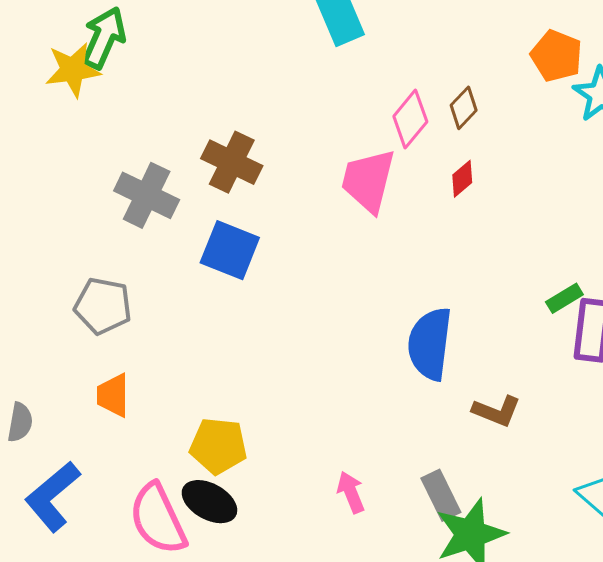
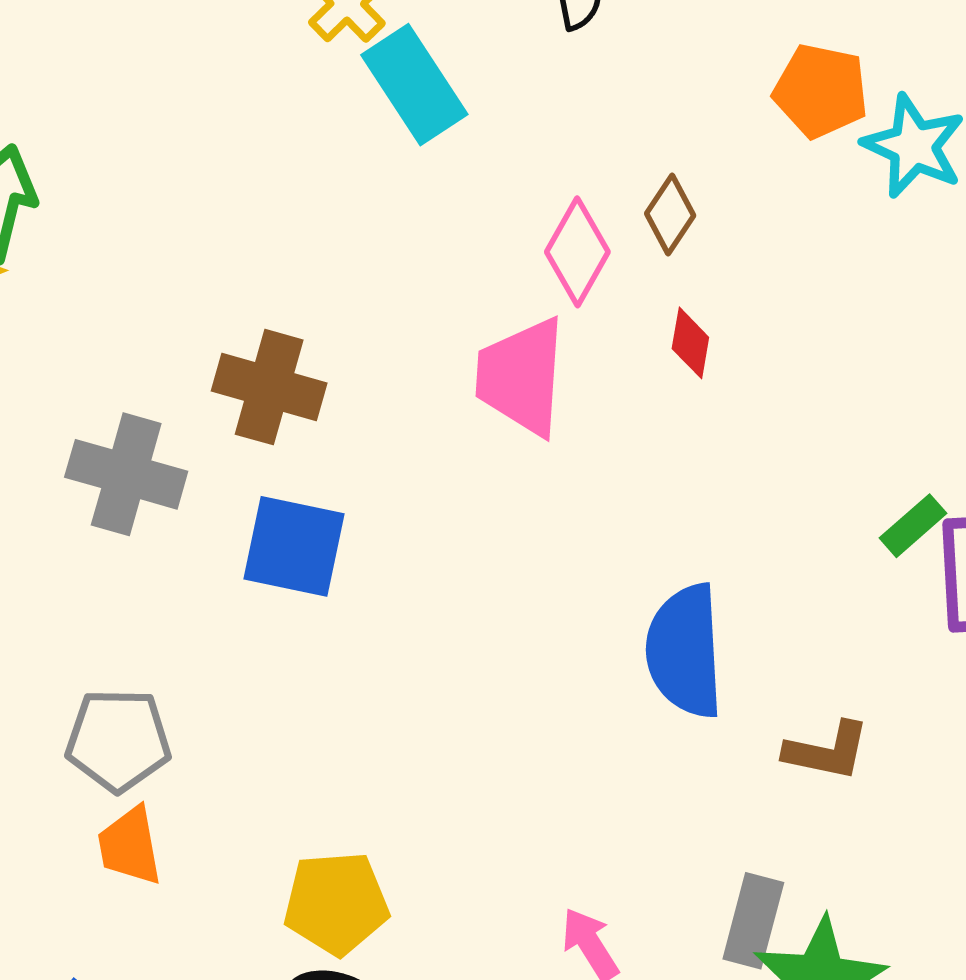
red diamond: (462, 179) -> (690, 343), turned -30
gray pentagon: (103, 306) -> (118, 740), moved
gray rectangle: (441, 495) -> (753, 921), turned 51

